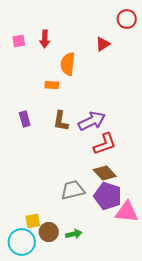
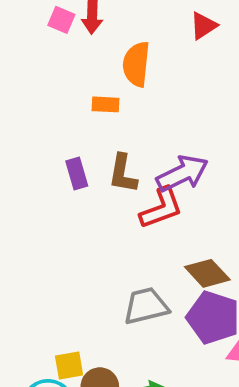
pink square: (19, 41) -> (61, 20), moved, turned 32
purple rectangle: (25, 119) -> (77, 174), moved
red L-shape: (105, 144) -> (161, 208), moved

